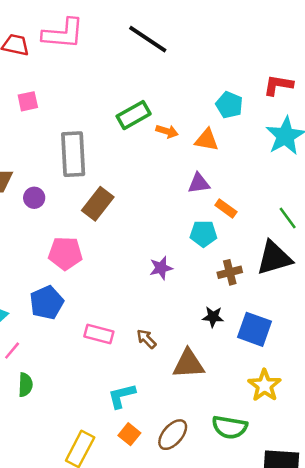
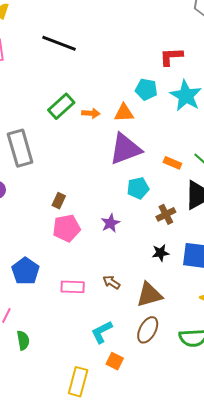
cyan pentagon: (229, 105) -> (146, 89), moved
purple triangle: (199, 183) -> (125, 149), size x1.8
brown rectangle: (98, 204) -> (59, 201), moved, size x0.6
orange rectangle: (226, 208) -> (172, 163), moved
pink pentagon: (65, 253) -> (67, 228), moved
brown ellipse: (173, 435) -> (148, 330), moved

